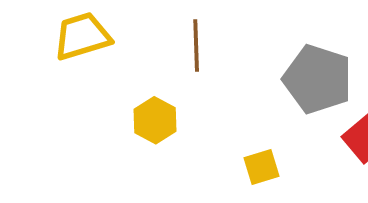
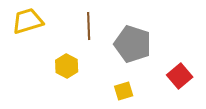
gray pentagon: (318, 79) -> (133, 44), moved

